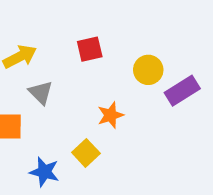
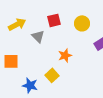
yellow circle: (148, 70) -> (82, 23), moved
gray triangle: (41, 93) -> (38, 36), moved

